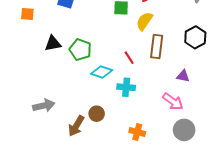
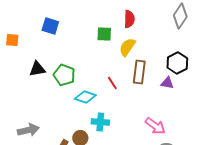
purple triangle: (183, 76) -> (167, 83), moved
cyan cross: (126, 87) -> (100, 122), moved

